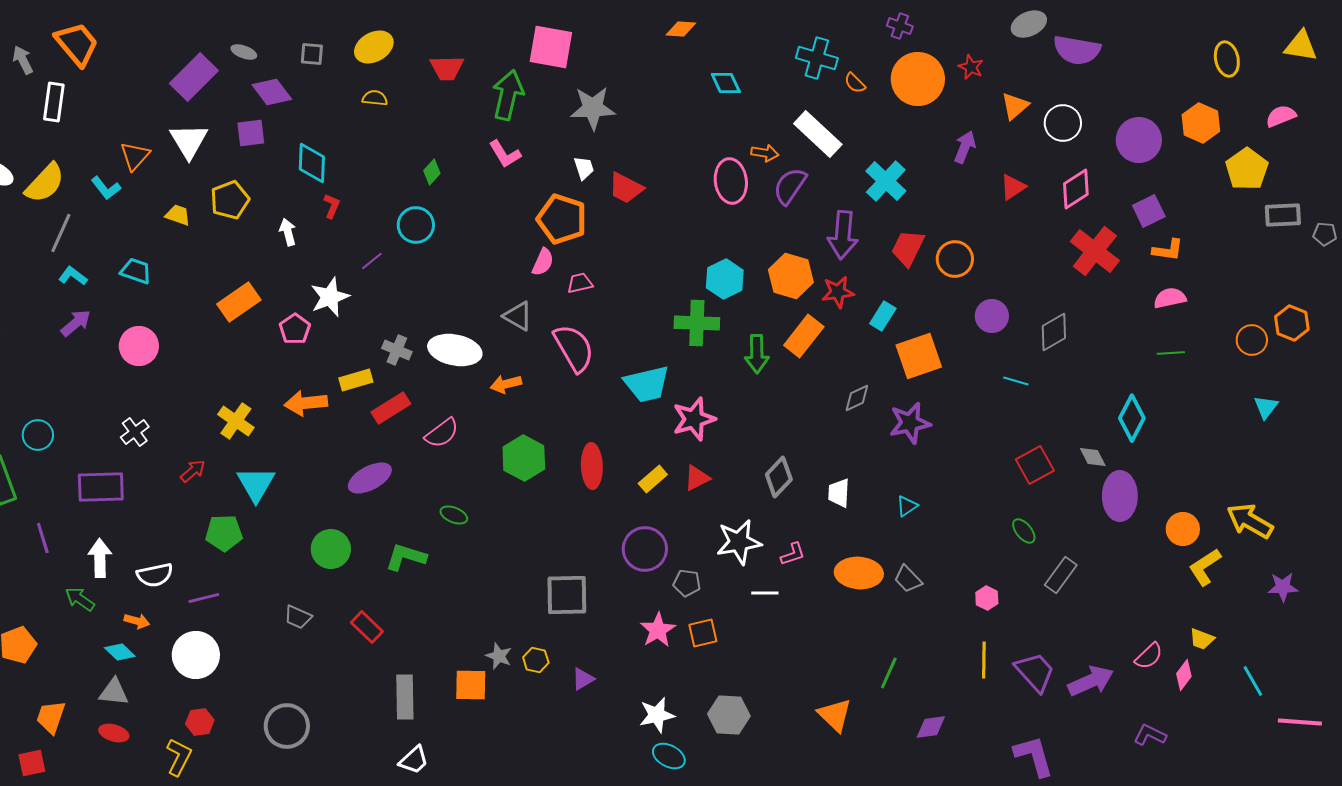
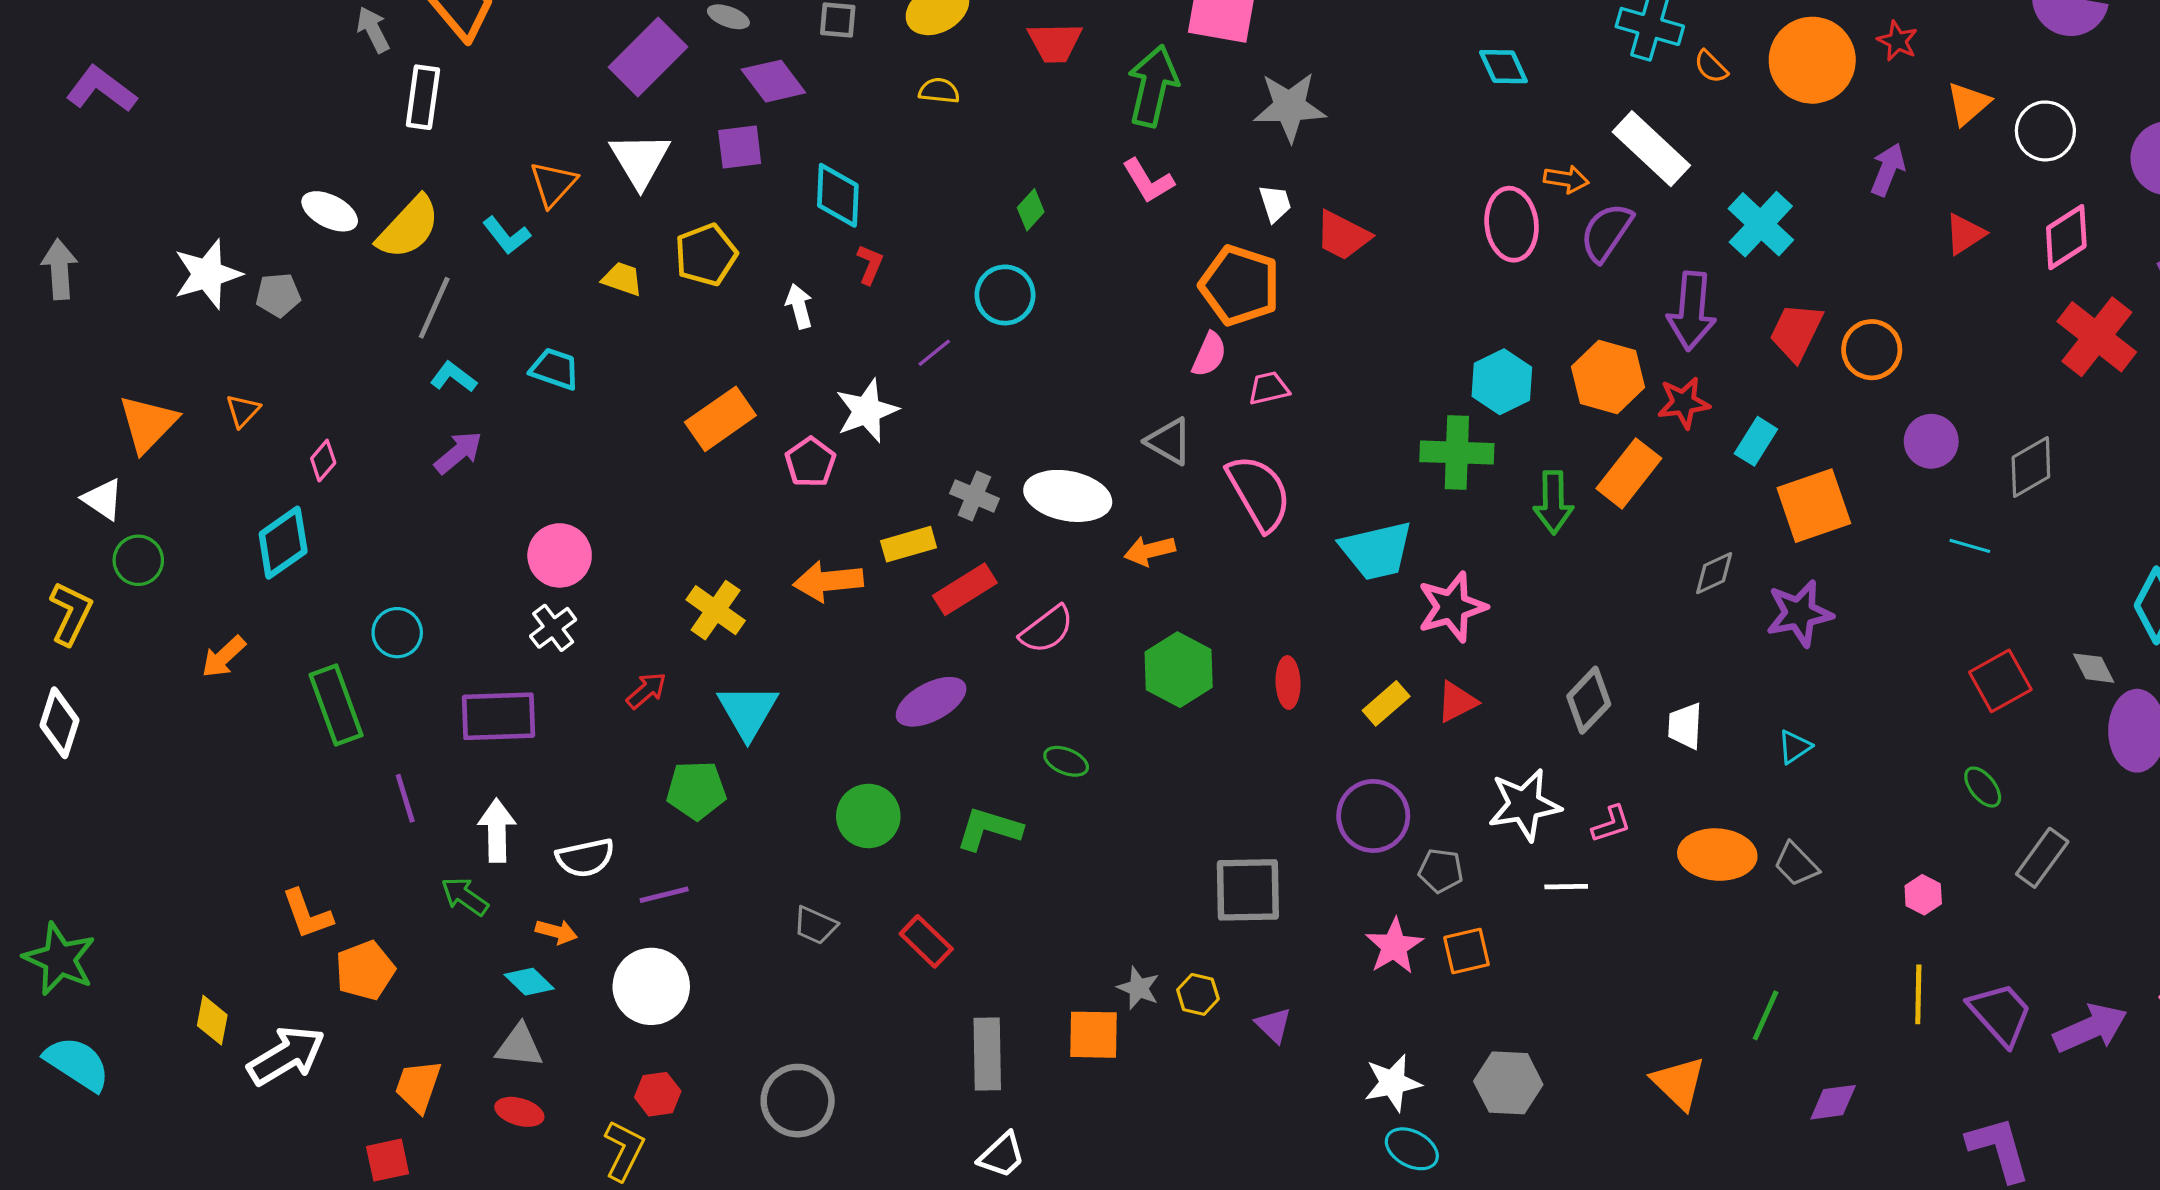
pink circle: (139, 346) -> (560, 555), moved
red ellipse: (592, 466) -> (1288, 682), size x0.7
purple triangle: (583, 679) -> (1274, 1025), turned -45

